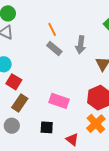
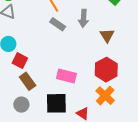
brown rectangle: (20, 103) -> (28, 81), turned -66
black square: (47, 127) -> (56, 103), size x1.6

